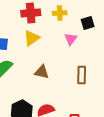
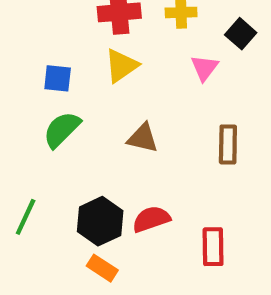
black square: (88, 23) -> (241, 34), turned -32

